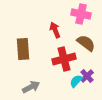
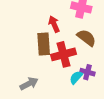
brown rectangle: (23, 49) -> (44, 44), moved
purple cross: (87, 76) -> (87, 72), turned -32

